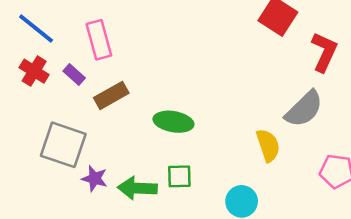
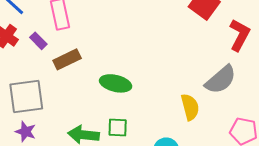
gray square: (63, 145) -> (26, 97), turned -30
purple star: (95, 179) -> (26, 132), moved

